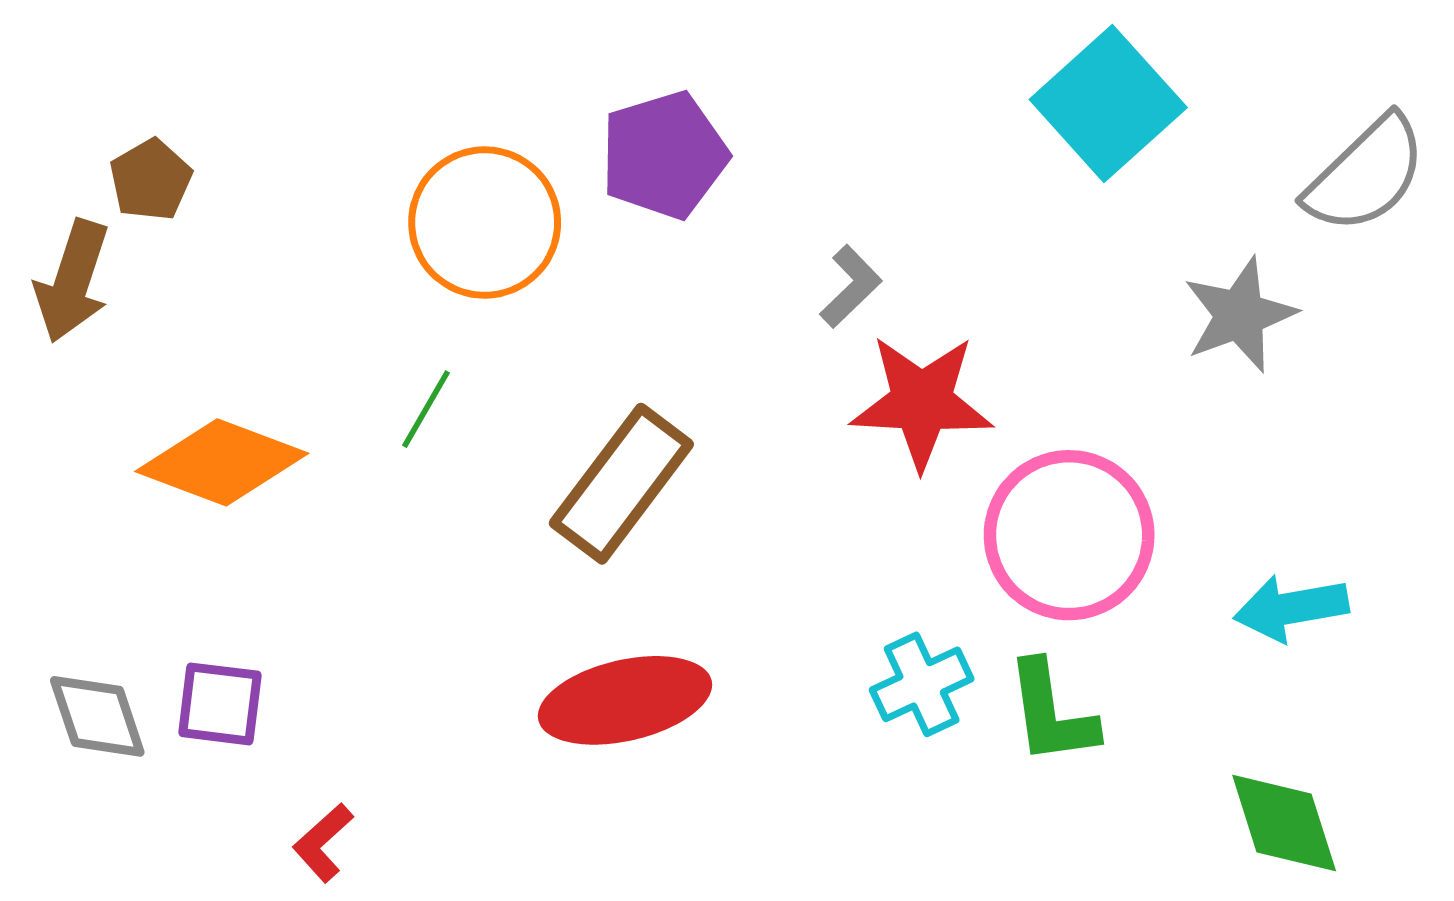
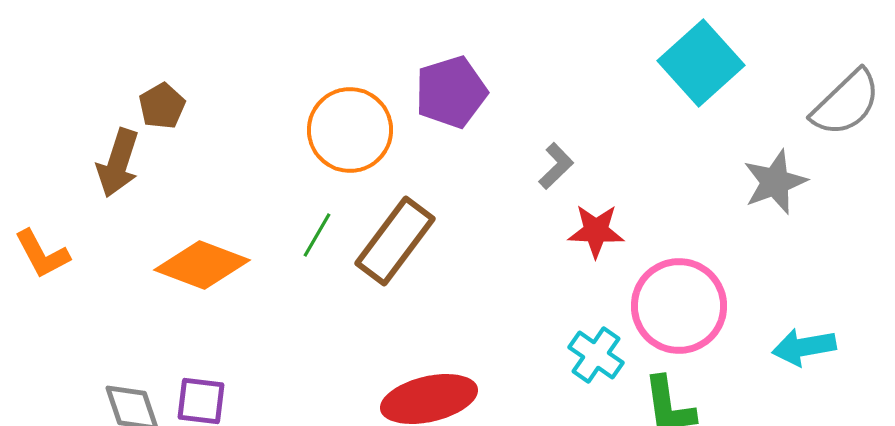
red star: (922, 402) -> (596, 231), size x0.7
brown rectangle: (621, 484) -> (395, 241), moved
cyan cross: (922, 684) -> (596, 355), moved, turned -30

